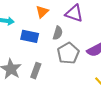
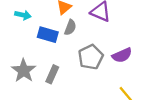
gray semicircle: (58, 33) -> (70, 27), moved

